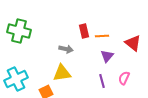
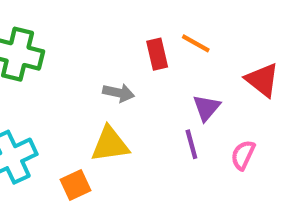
orange line: (102, 36) -> (196, 43), moved, turned 32
purple line: (102, 81) -> (191, 144), moved

